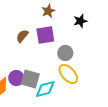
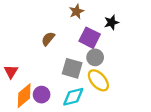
purple square: (45, 35) -> (90, 38), moved, turned 36
purple circle: (16, 78) -> (42, 95), moved
gray square: (30, 79) -> (72, 68), moved

